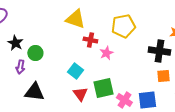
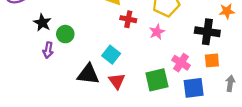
pink star: (106, 53) -> (157, 32), moved
green square: (103, 88) -> (157, 80), moved
black triangle: (34, 92) -> (88, 74), moved
pink cross: (124, 100) -> (181, 63), moved

